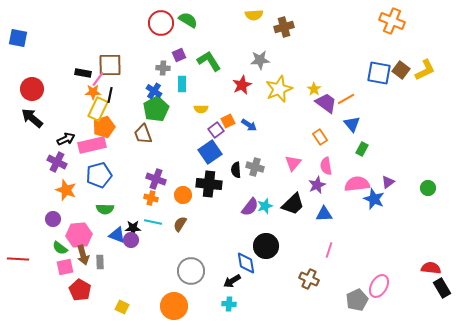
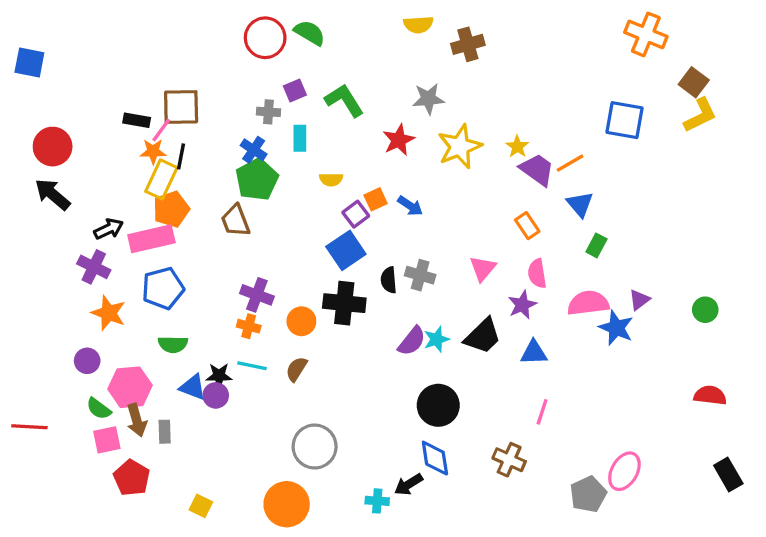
brown square: (401, 70) -> (694, 82), moved
blue diamond: (246, 263) -> (435, 458), moved
red semicircle: (431, 268) -> (710, 395), moved
black arrow: (232, 281) -> (409, 484), moved

